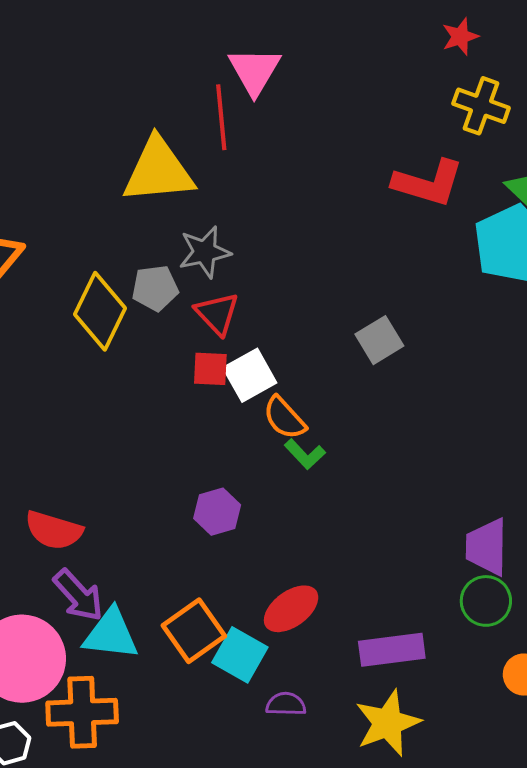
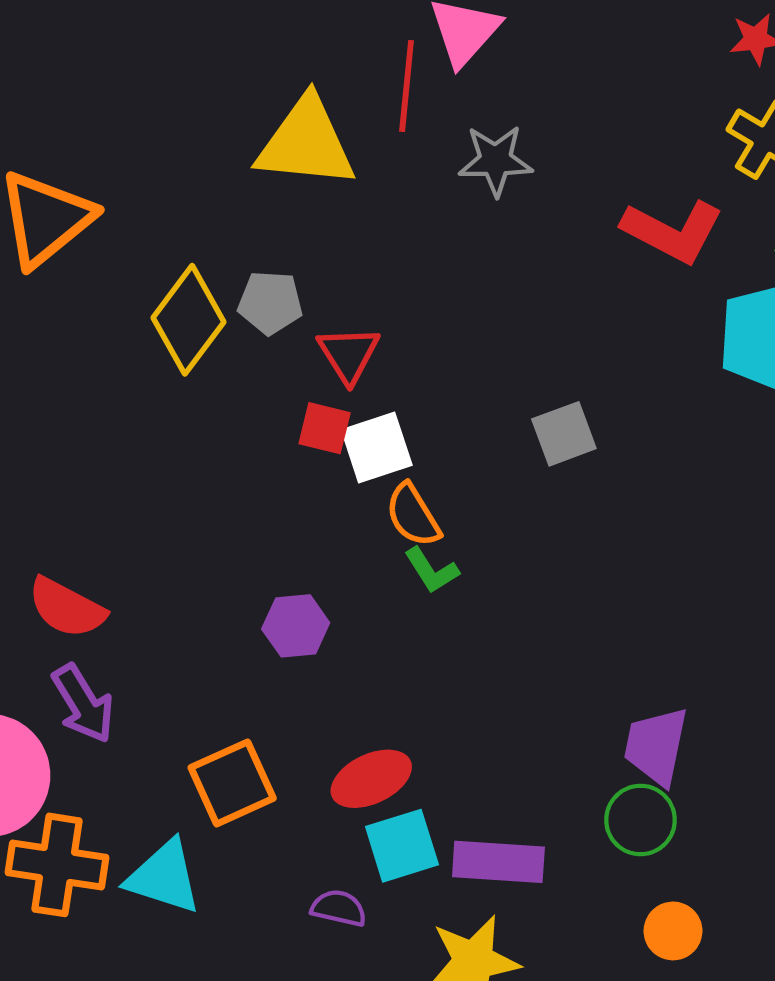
gray star: (205, 252) -> (496, 160), moved
cyan triangle: (111, 634) -> (164, 877), moved
cyan square: (240, 655) -> (402, 846), moved, turned 32

